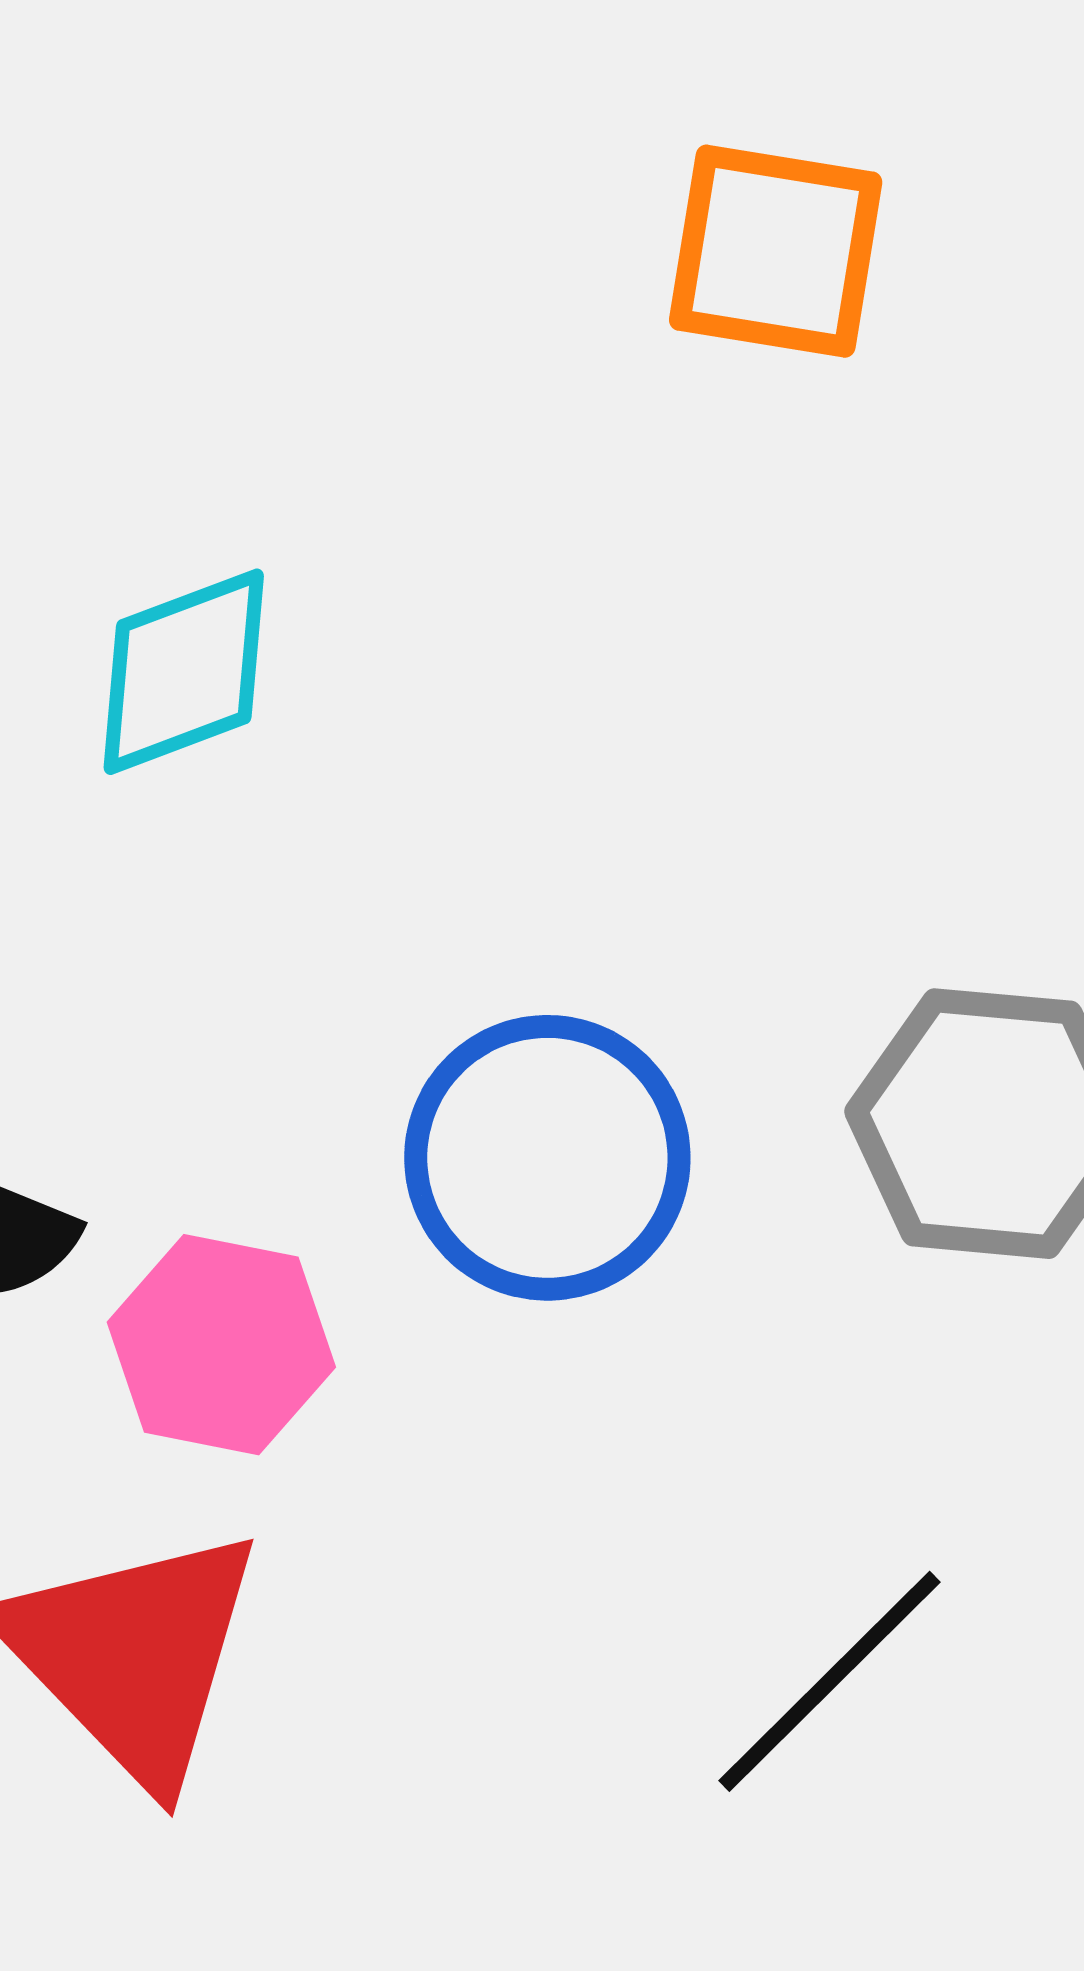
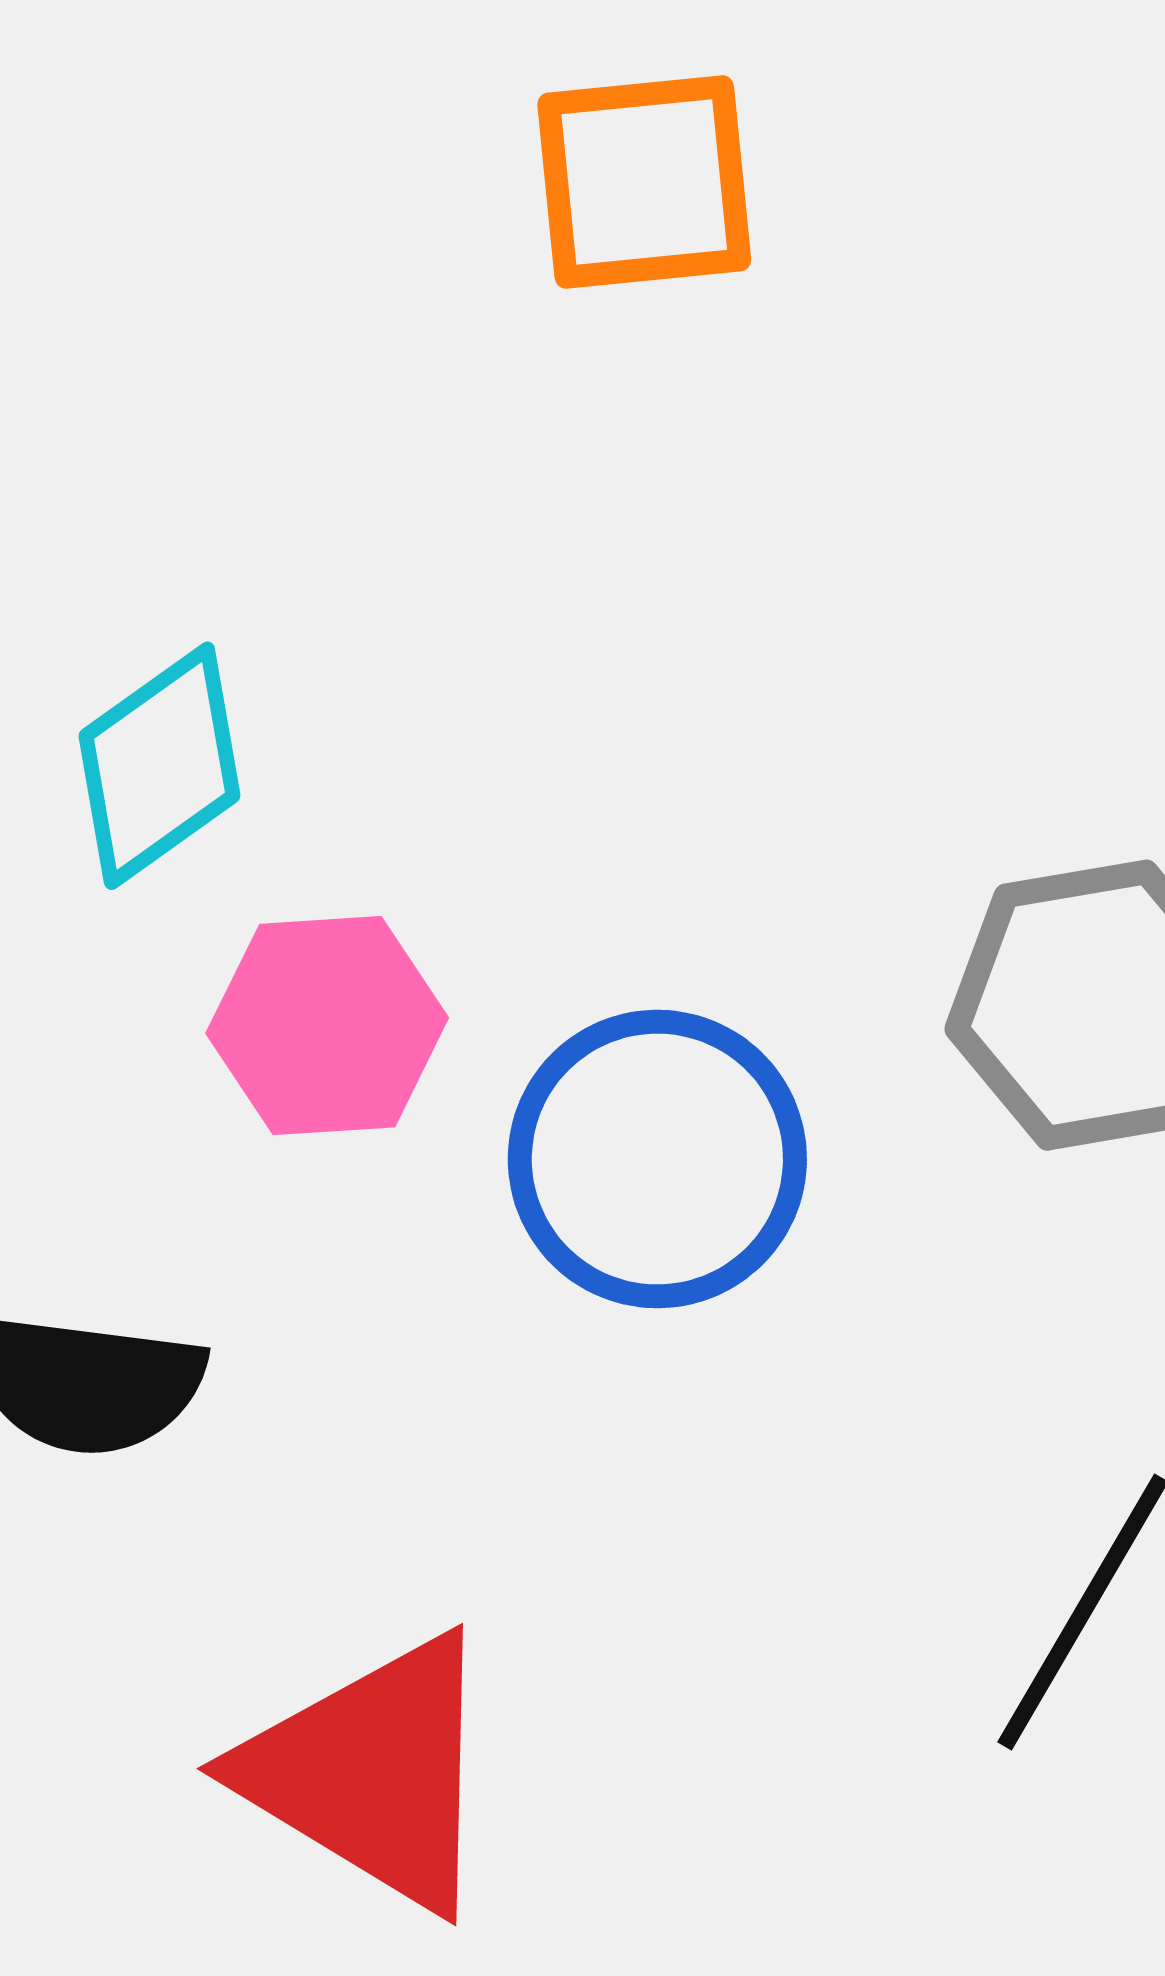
pink hexagon: (221, 1345) -> (327, 1026), moved

